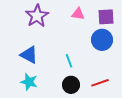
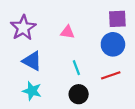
pink triangle: (78, 14) -> (68, 32), moved
purple star: (37, 16) -> (23, 28), moved
red line: (100, 83) -> (111, 75), moved

